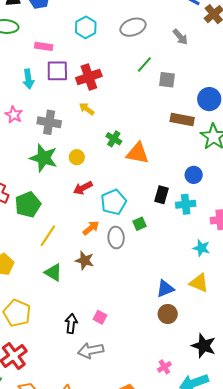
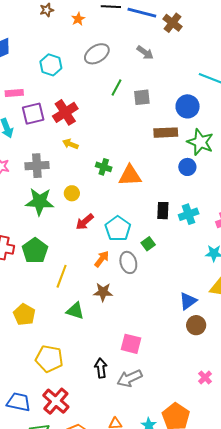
blue circle: (194, 175) -> (187, 167), moved
pink square: (100, 317) -> (131, 344), size x1.5
black arrow: (71, 323) -> (101, 368), moved

